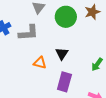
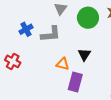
purple rectangle: (64, 82) -> (75, 82), moved

